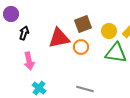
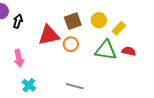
yellow circle: (109, 31) -> (99, 20), moved
black arrow: (24, 33) -> (18, 21), moved

